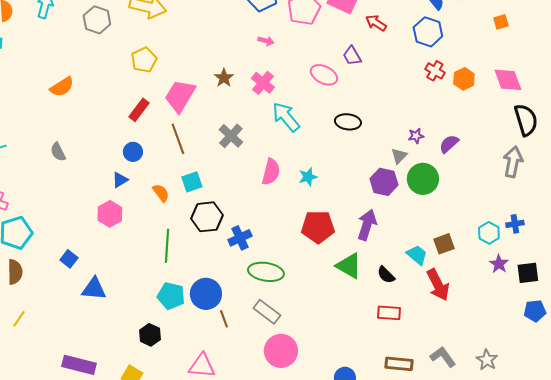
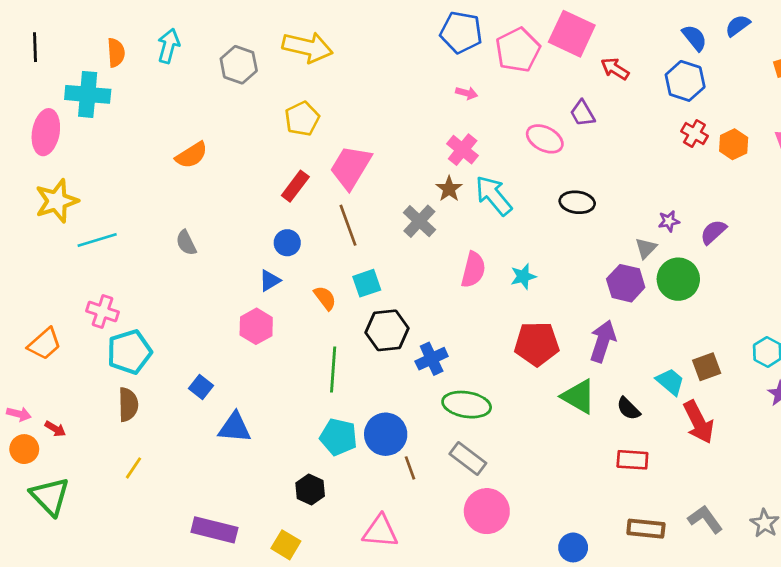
brown star: (224, 78) -> (449, 189), moved

